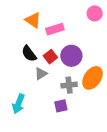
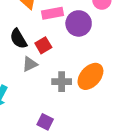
purple circle: (71, 56) -> (79, 23), moved
purple square: (61, 106) -> (45, 122), moved, turned 32

